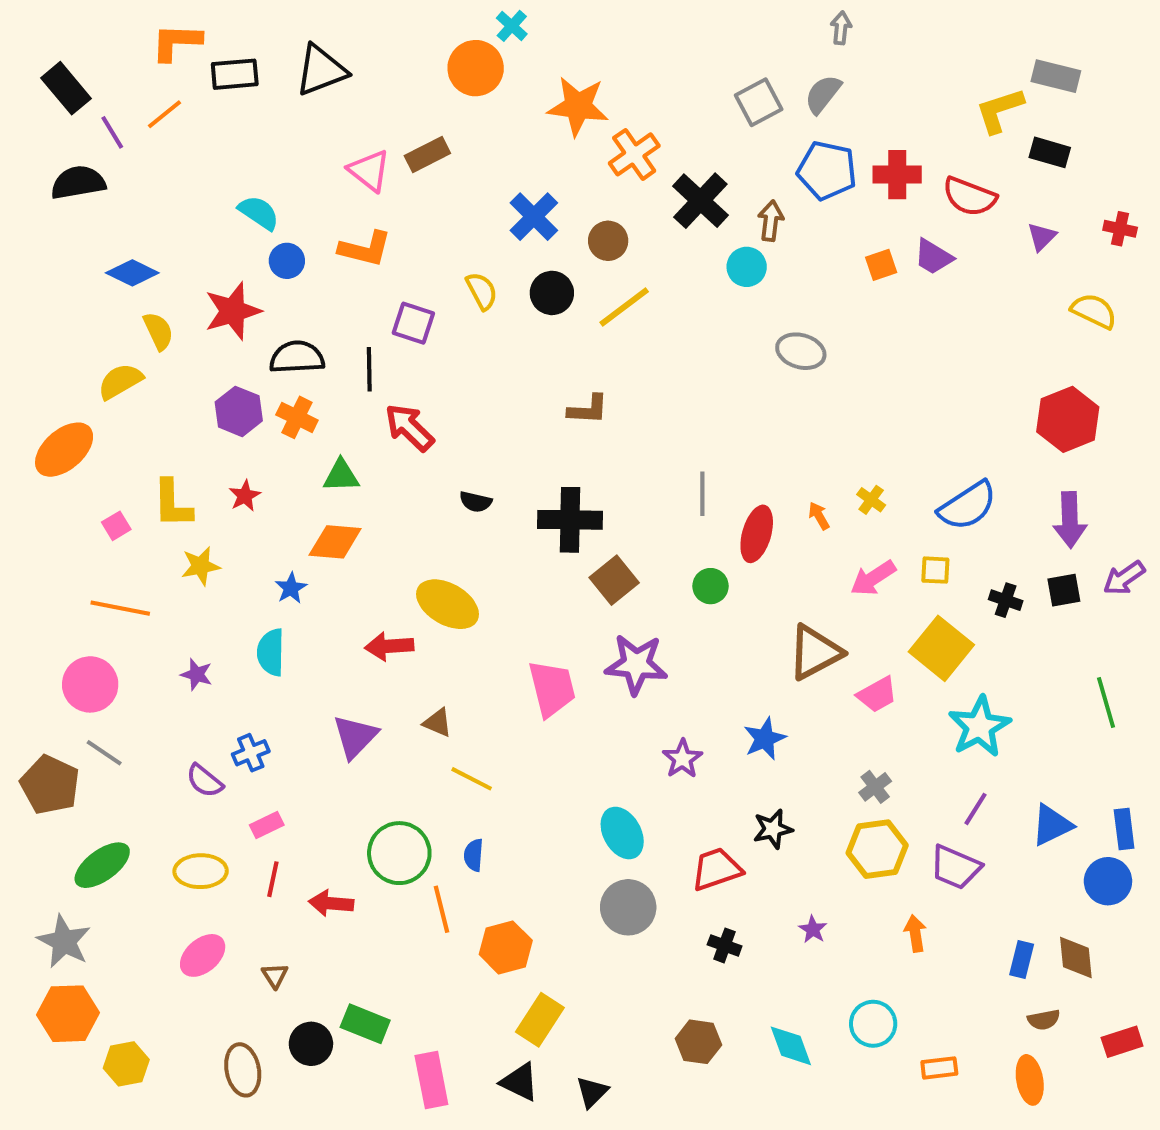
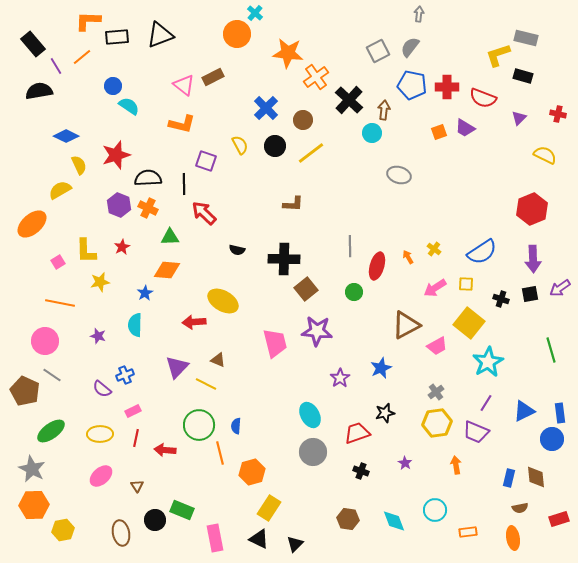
blue circle: (287, 261) -> (113, 86), moved
yellow line: (472, 779) -> (206, 384), moved

